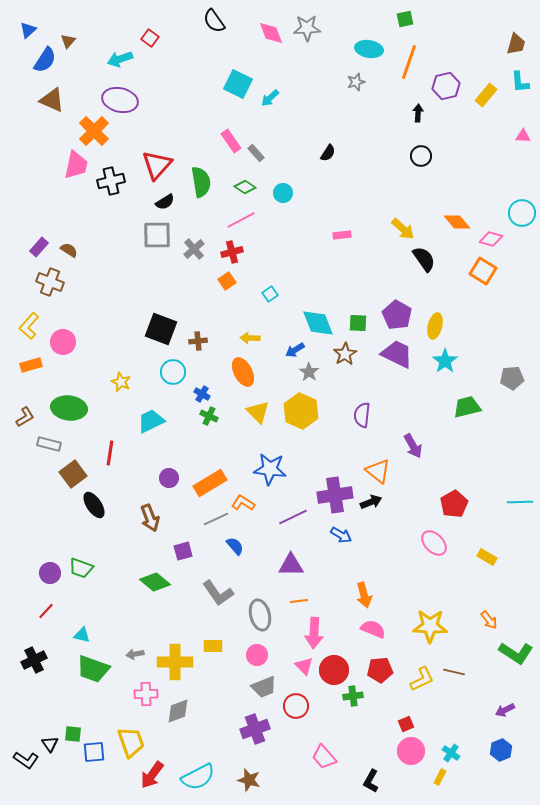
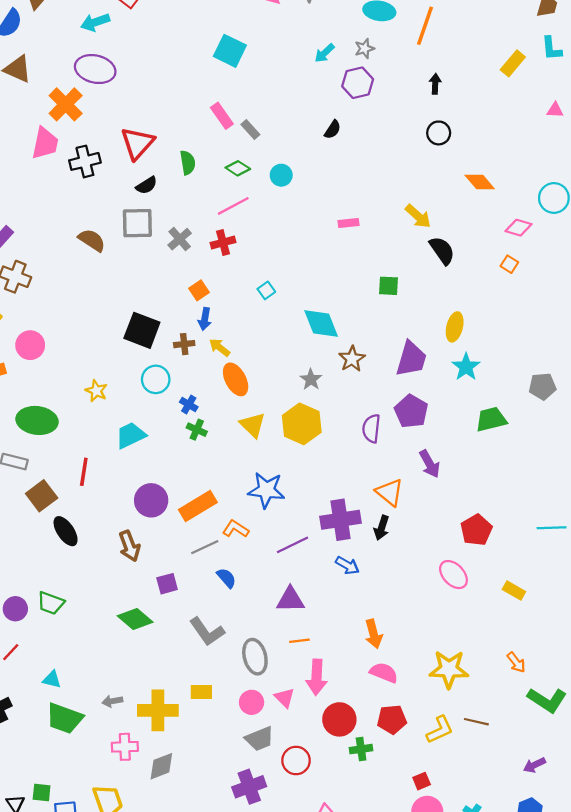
purple hexagon: (446, 86) -> (358, 83), moved
cyan arrow: (270, 98) -> (325, 53), moved
green semicircle: (201, 182) -> (188, 163), size x0.7
orange diamond: (457, 222) -> (480, 182), moved
brown semicircle: (69, 250) -> (92, 240), moved, size x1.4
orange square: (483, 271) -> (509, 264), size x0.6
orange square: (227, 281) -> (199, 290), moved
purple pentagon: (397, 315) -> (411, 411), moved
green square: (358, 323) -> (388, 286), moved
yellow arrow: (250, 338) -> (220, 347), moved, turned 36
blue arrow: (295, 350) -> (205, 319), moved, turned -48
purple trapezoid: (397, 354) -> (411, 359), turned 80
purple circle: (169, 478) -> (151, 500), size x1.5
black arrow: (371, 502) -> (382, 528), turned 130
pink triangle: (304, 666) -> (285, 698), moved

